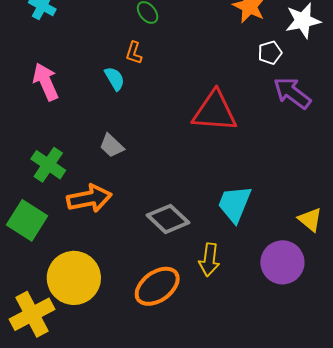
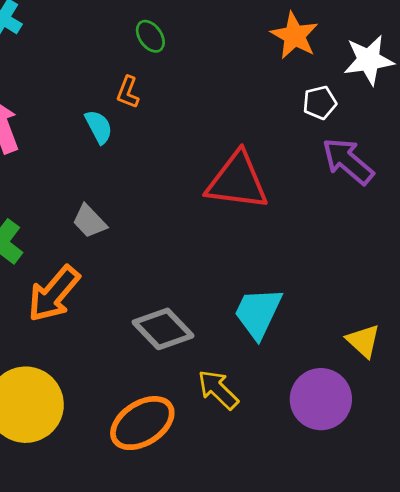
orange arrow: (89, 198) -> (54, 294), turned 138
yellow arrow: (209, 260) -> (218, 390), turned 124

